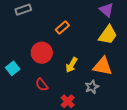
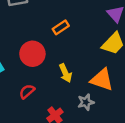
yellow arrow: (72, 65) -> (65, 73), turned -63
red semicircle: (42, 85) -> (27, 91), turned 80

